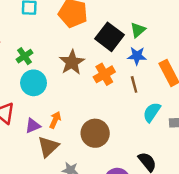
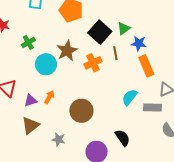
blue star: (137, 56) -> (139, 43), moved
cyan circle: (34, 83) -> (46, 64), moved
brown line: (134, 84) -> (115, 53), moved
brown triangle: (48, 147) -> (30, 126), moved

